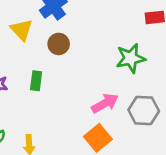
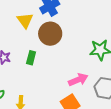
brown circle: (59, 44) -> (50, 34), size x1.5

